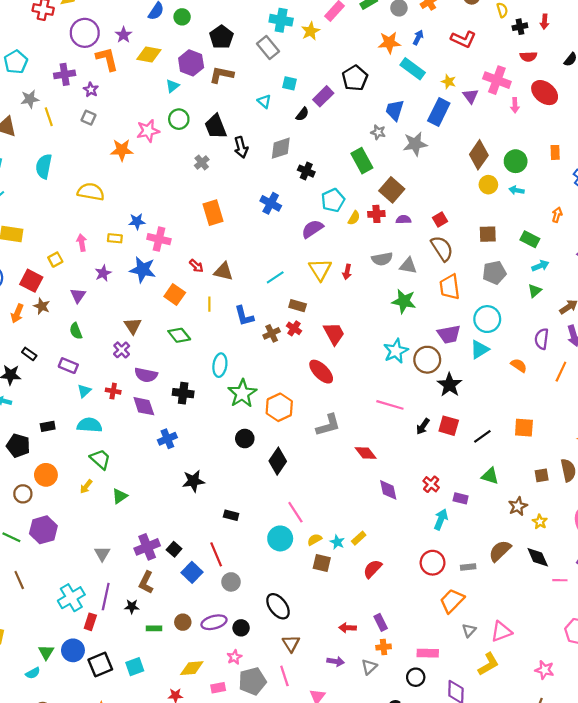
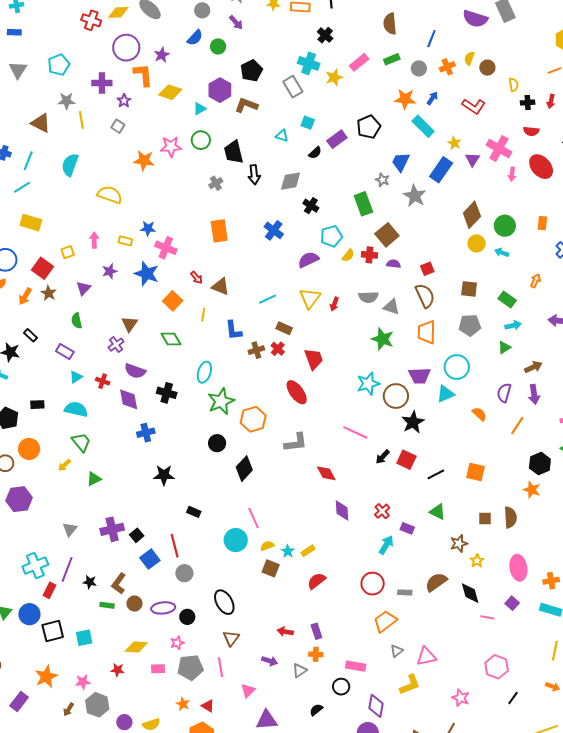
yellow diamond: (149, 54) -> (170, 92), moved
cyan triangle: (264, 101) -> (282, 136), turned -32
gray star: (415, 144) -> (415, 196), turned 30
brown L-shape: (146, 582) -> (119, 584), moved

